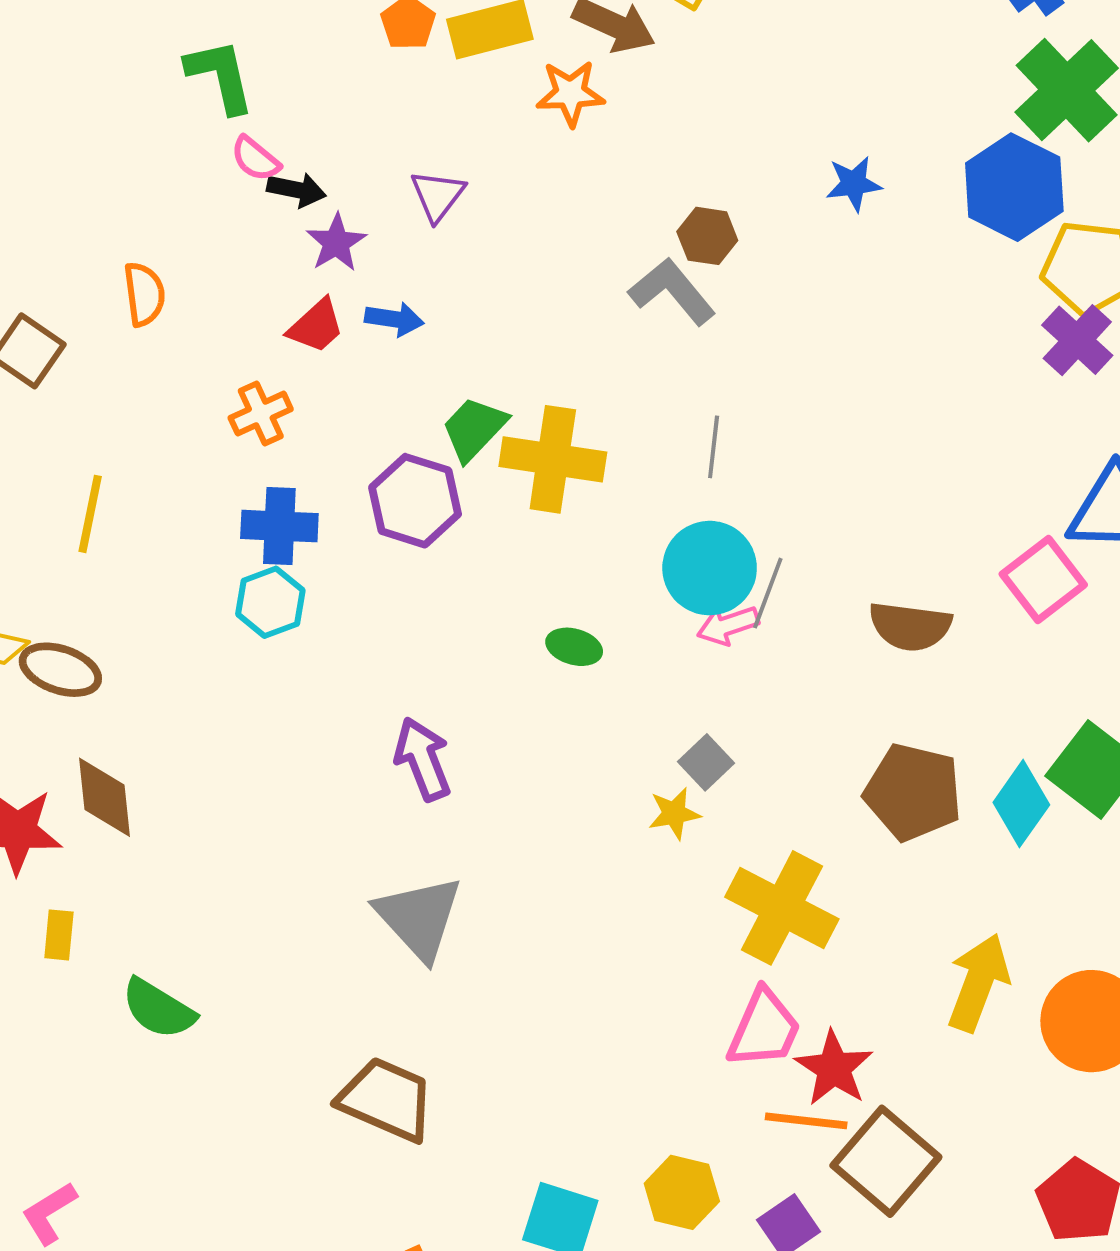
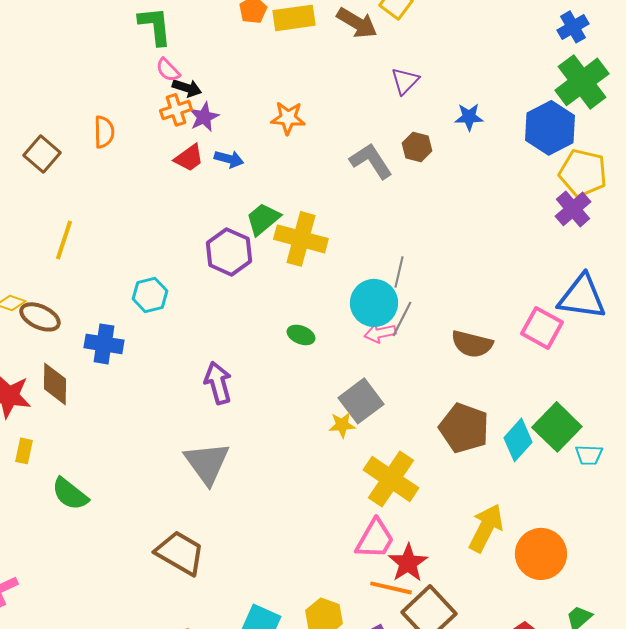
orange star: (570, 93) -> (288, 118), moved
purple triangle: (438, 195) -> (405, 81), moved
brown hexagon: (707, 236) -> (417, 147), moved
orange cross: (261, 413) -> (176, 110), moved
gray line: (714, 447) -> (399, 272), moved
blue cross: (279, 526) -> (104, 344), moved
pink square: (1043, 579) -> (542, 328), turned -30
gray square: (706, 762) -> (361, 401), size x1.6

